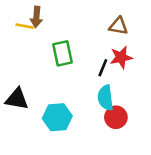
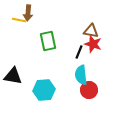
brown triangle: (118, 26) -> (91, 31), moved
red star: (121, 57) -> (93, 44), turned 30

